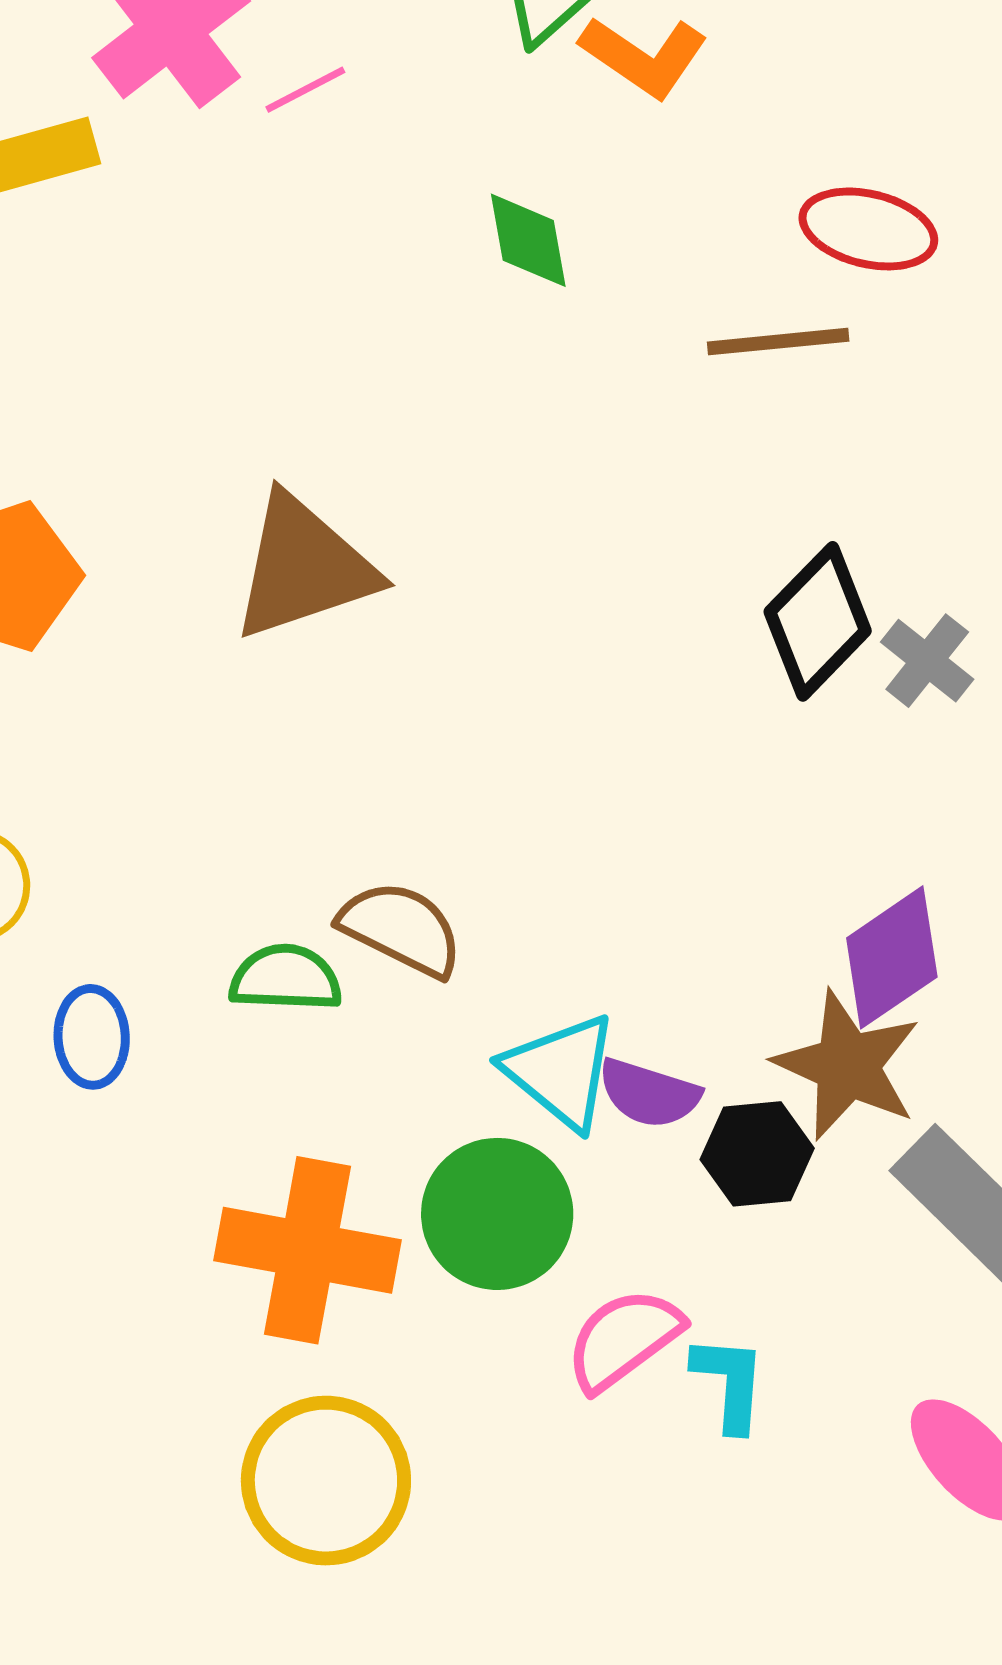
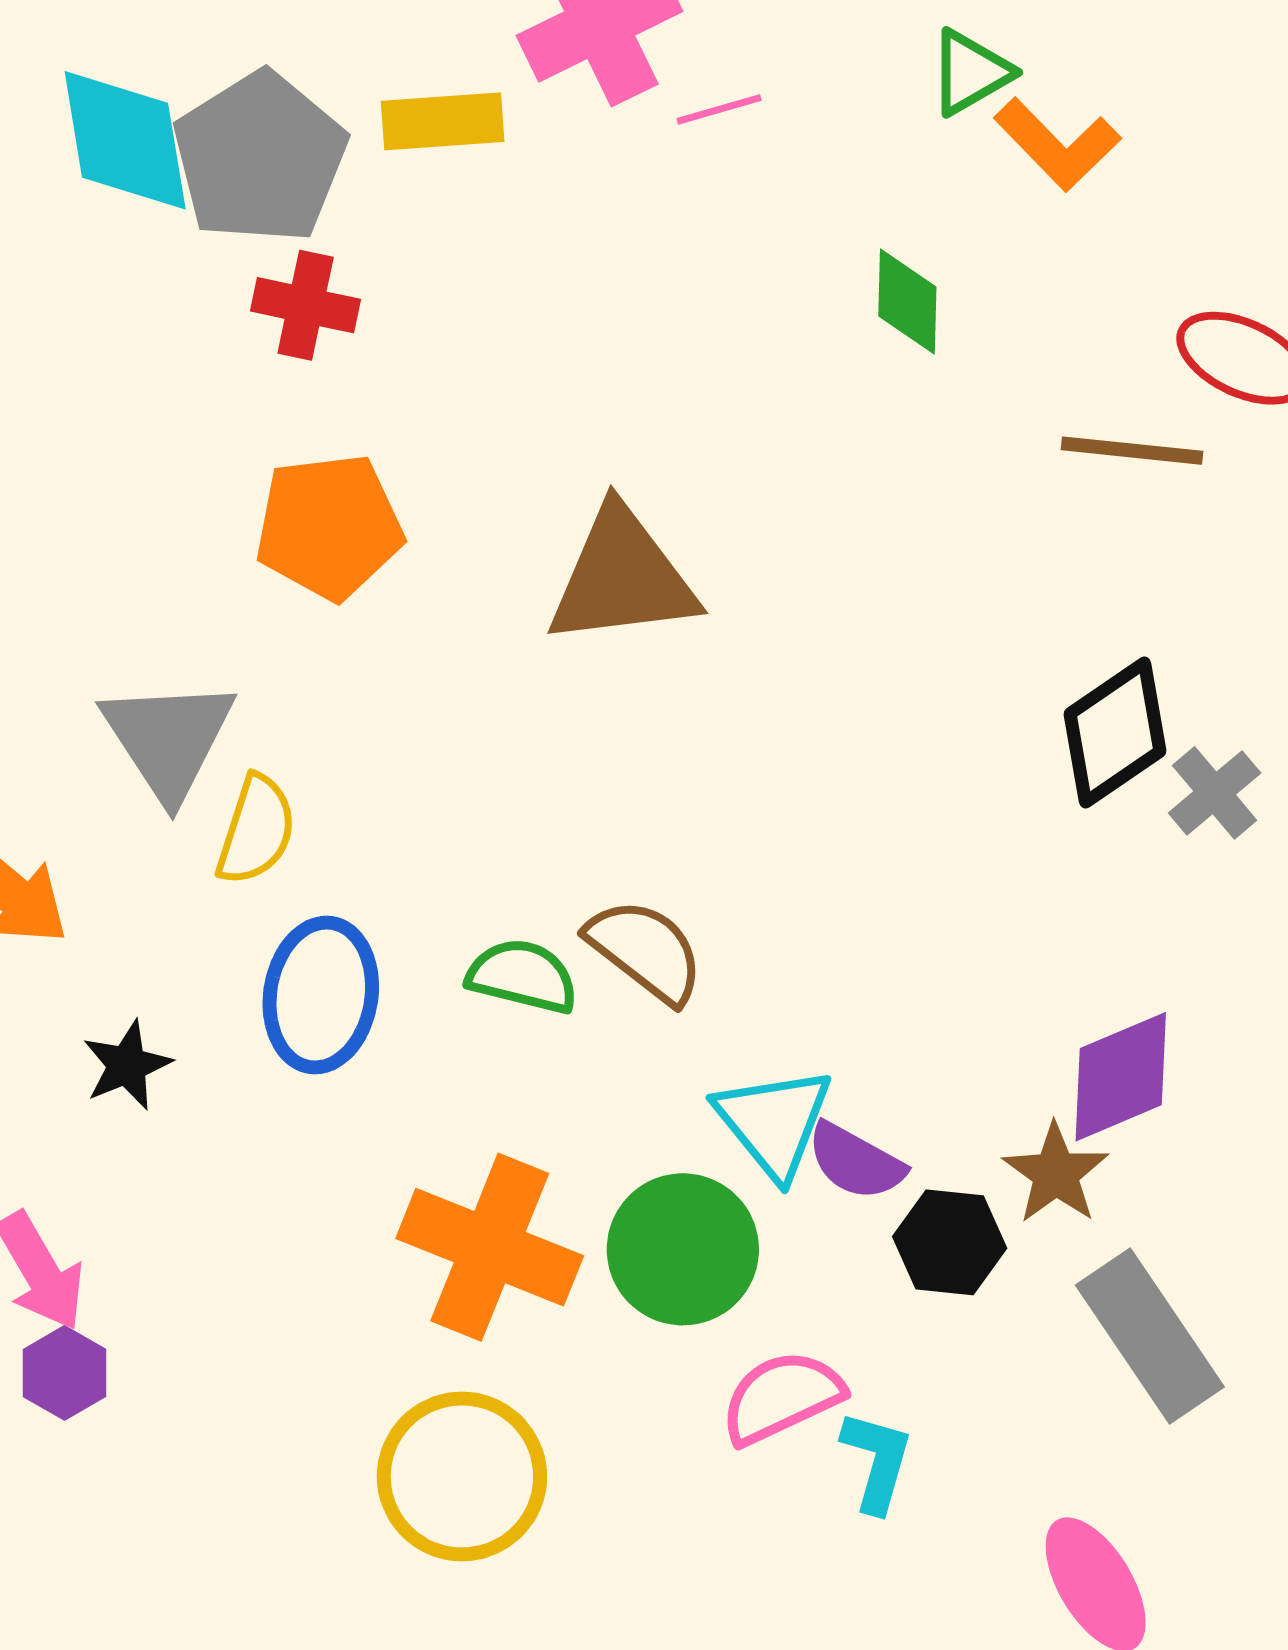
blue ellipse: (92, 1037) -> (321, 995), size x1.5
brown star: (847, 1065) -> (1056, 1174), size x0.7

